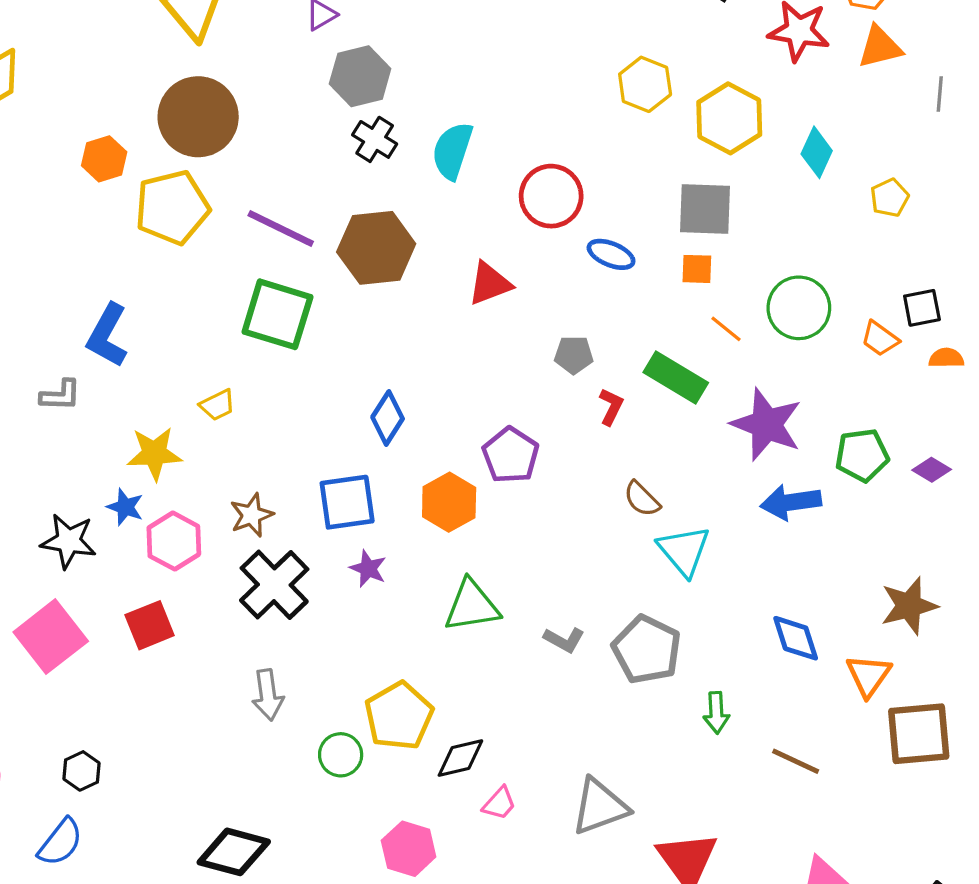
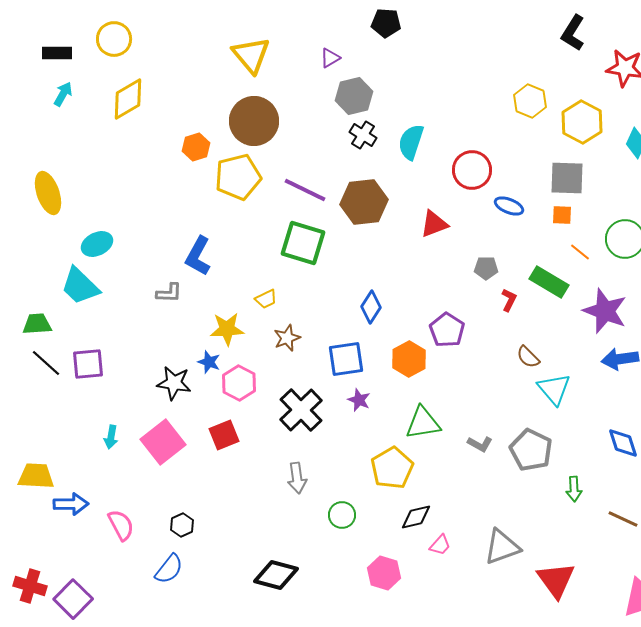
brown star: (252, 515) -> (287, 338), moved
yellow pentagon: (399, 716) -> (392, 468), moved

